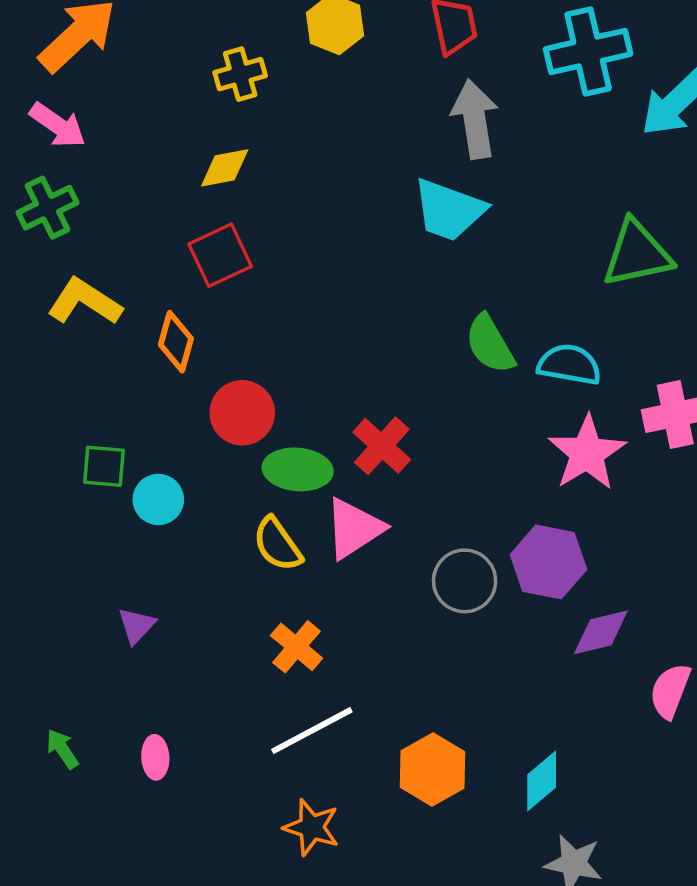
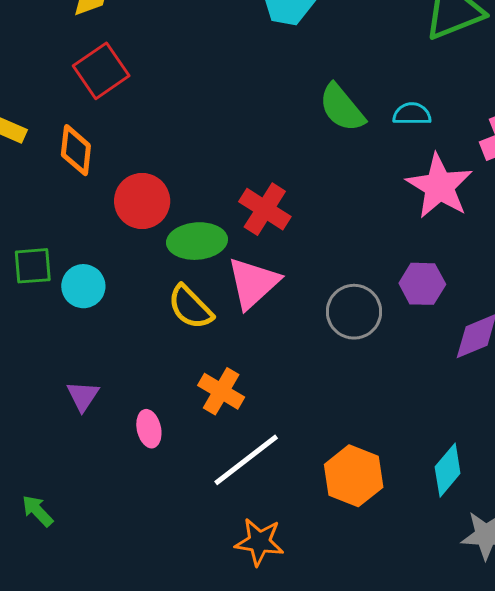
cyan semicircle: (569, 365) -> (412, 114), size x0.7
purple hexagon: (548, 562) -> (422, 284), size x0.7
pink ellipse: (155, 757) -> (149, 429), moved

